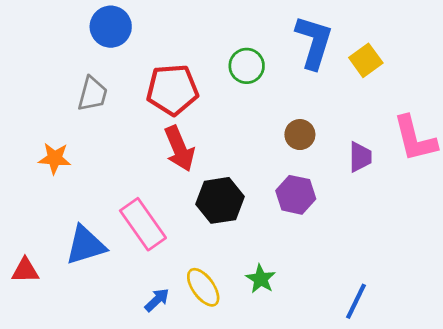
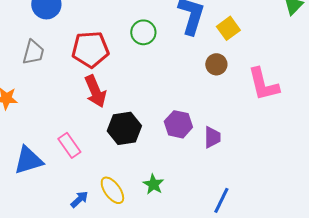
brown circle: (300, 135) -> (216, 64), moved
purple trapezoid: (360, 157) -> (212, 137), moved
pink rectangle: (143, 224) -> (69, 145), size x0.7

